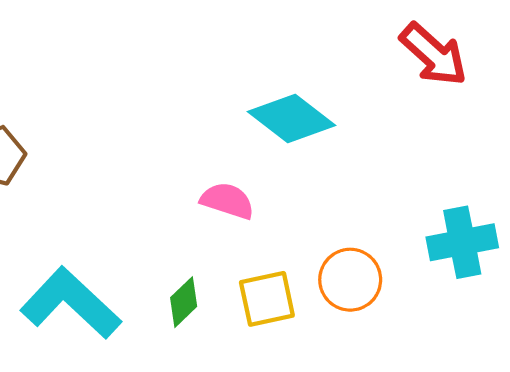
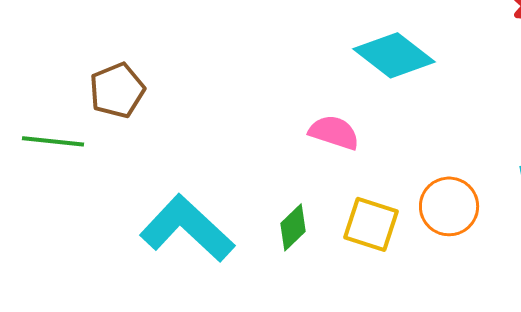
yellow square: (267, 299) -> (371, 224), turned 30

